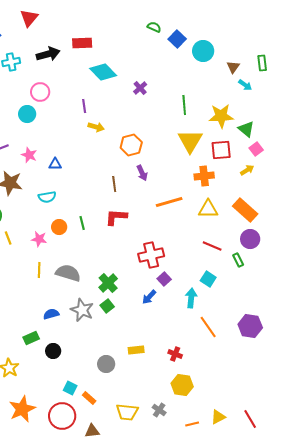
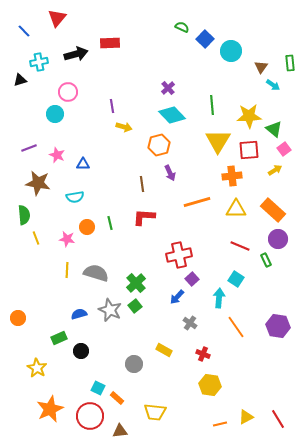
cyan diamond: (103, 72) -> (172, 115), moved
yellow rectangle: (136, 350) -> (164, 350), turned 35
gray cross: (159, 410) -> (190, 323), moved

